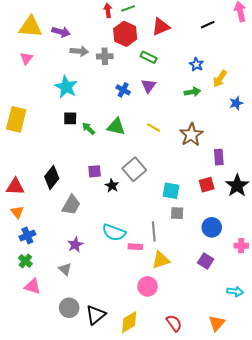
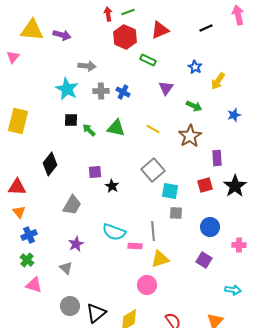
gray arrow: (79, 51) -> (87, 66), moved
gray cross: (105, 56) -> (101, 91), moved
pink triangle: (26, 58) -> (13, 57), moved
purple triangle: (149, 86) -> (166, 88), moved
green arrow: (192, 92) -> (194, 106), moved, turned 35
blue star: (236, 103) -> (234, 115), moved
gray square: (134, 169) -> (153, 170), moved
black diamond: (52, 177) -> (50, 164), moved

